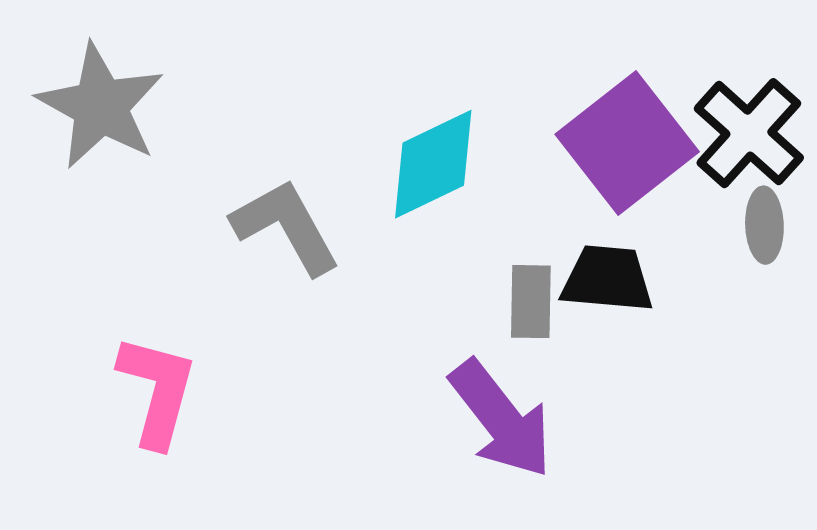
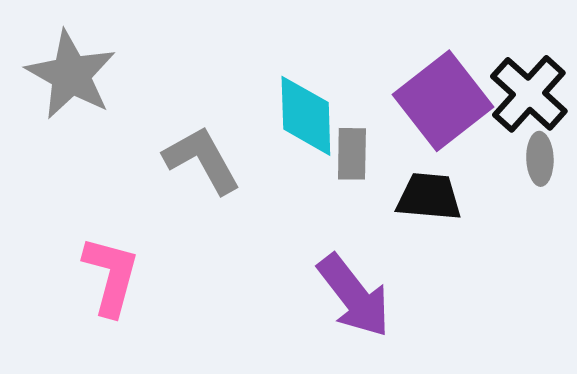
cyan diamond: (433, 164) -> (306, 116), turned -66
gray rectangle: (531, 302) -> (352, 154), moved

